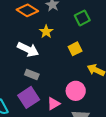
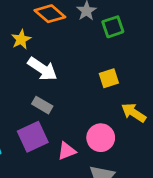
green square: (82, 18) -> (113, 27), moved
yellow star: (46, 32) -> (21, 39), moved

